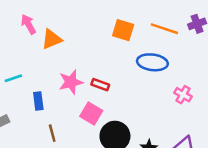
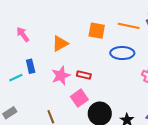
orange triangle: (52, 39) -> (60, 44), moved
blue rectangle: (38, 101) -> (31, 66), moved
pink square: (91, 113) -> (79, 98), turned 30

